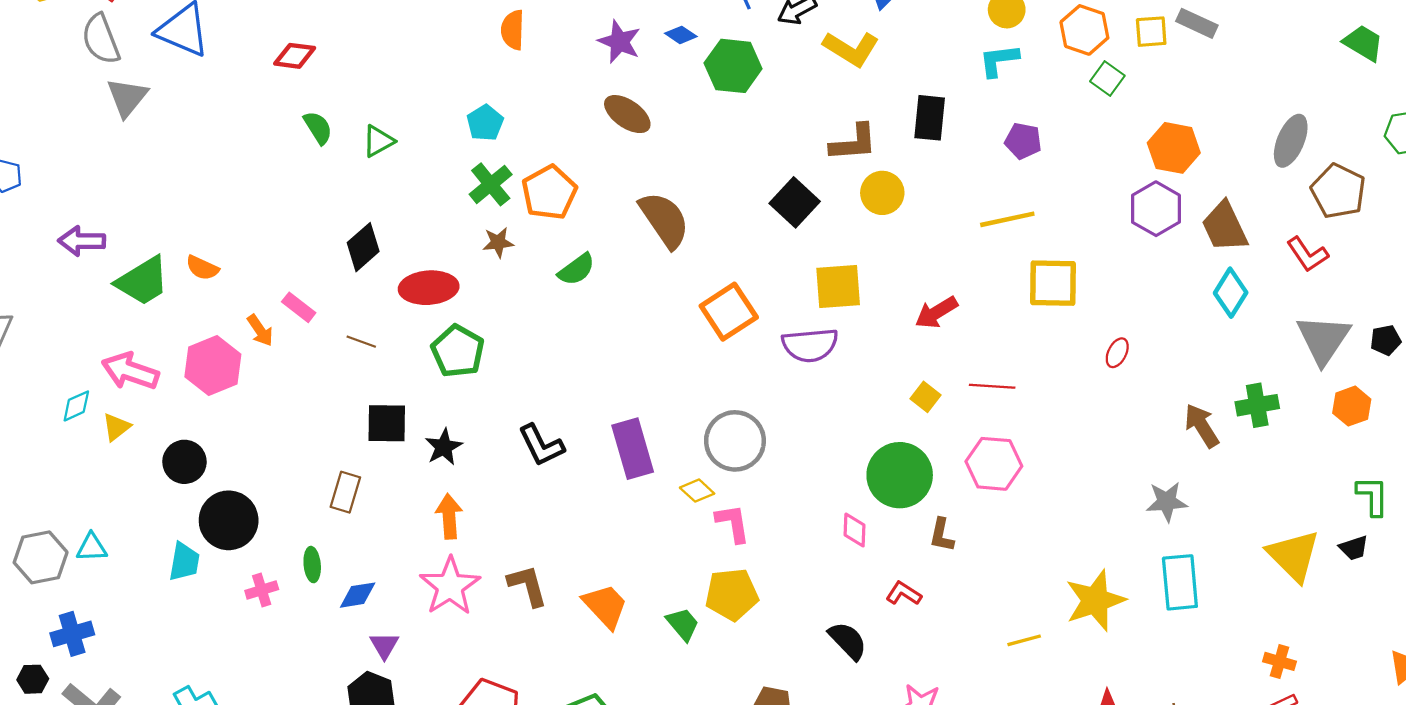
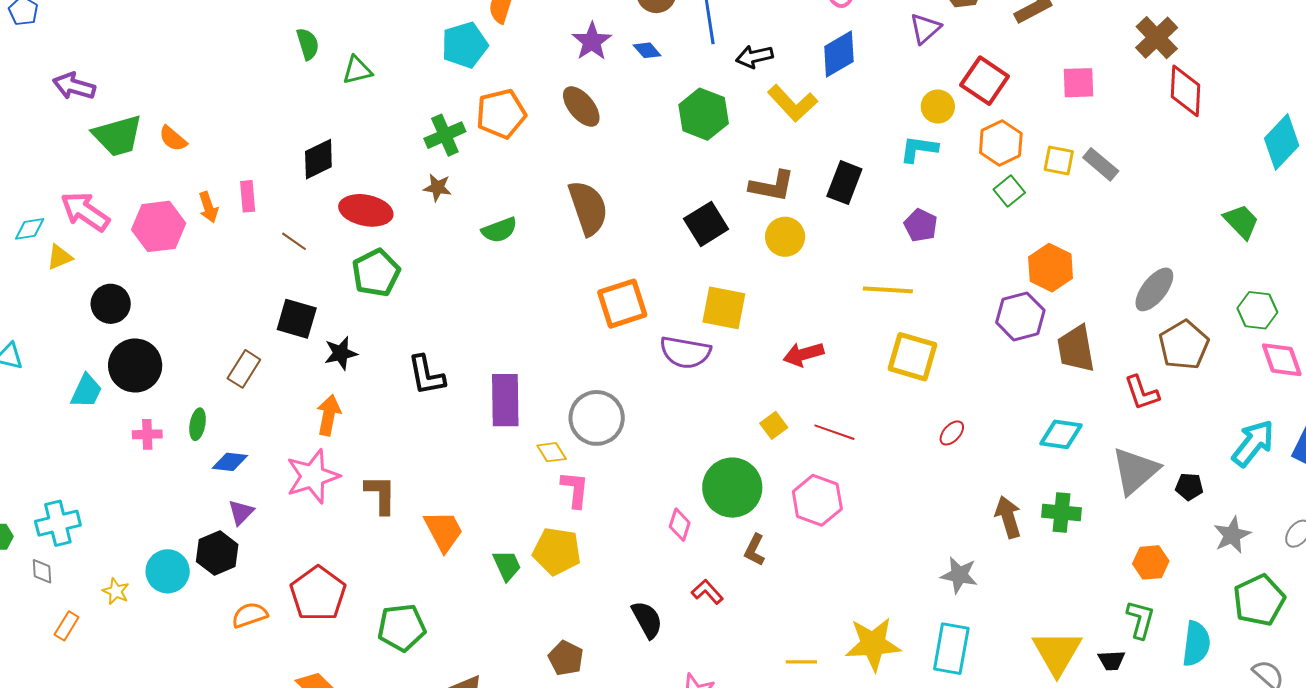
green hexagon: (733, 66) -> (704, 114), moved
cyan pentagon: (485, 123) -> (465, 45), moved, size x1.4
orange pentagon: (549, 192) -> (501, 114), moved
cyan diamond: (1231, 293) -> (1061, 434), moved, turned 51
pink rectangle: (299, 307) -> (248, 196), turned 32
orange hexagon: (1352, 406) -> (1151, 562), moved

